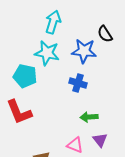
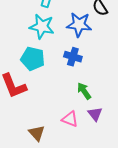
cyan pentagon: (25, 76) -> (33, 59), moved
green arrow: (89, 117) -> (84, 91), turned 60

